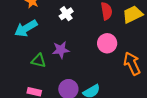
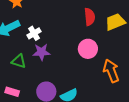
white cross: (66, 14) -> (34, 33), moved

